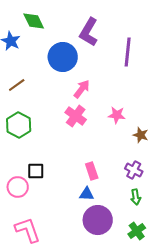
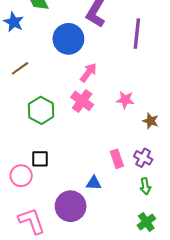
green hexagon: (19, 125) -> (41, 110), moved
pink rectangle: (92, 171) -> (117, 159), moved
purple circle: (98, 220) -> (71, 206), moved

